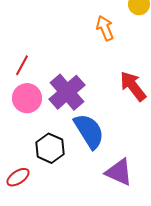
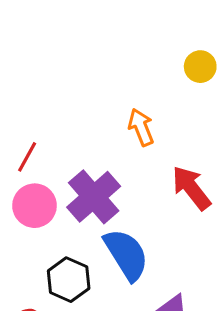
orange arrow: (105, 28) -> (141, 127), moved

